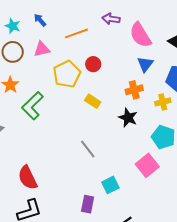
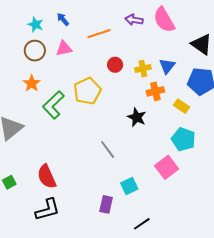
pink semicircle: (140, 35) -> (164, 20), moved
yellow pentagon: (67, 74) -> (87, 91), moved
yellow rectangle: (93, 101) -> (182, 106), moved
yellow cross: (163, 102) -> (143, 69), moved
black star: (128, 118) -> (137, 117), moved

